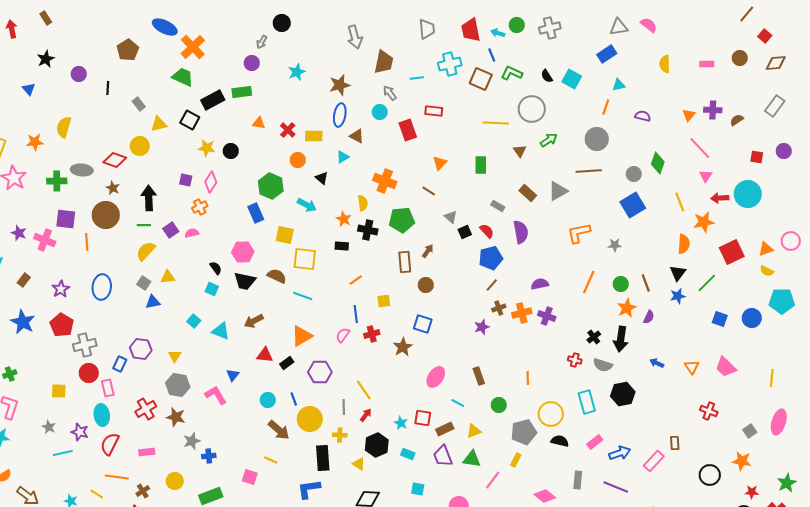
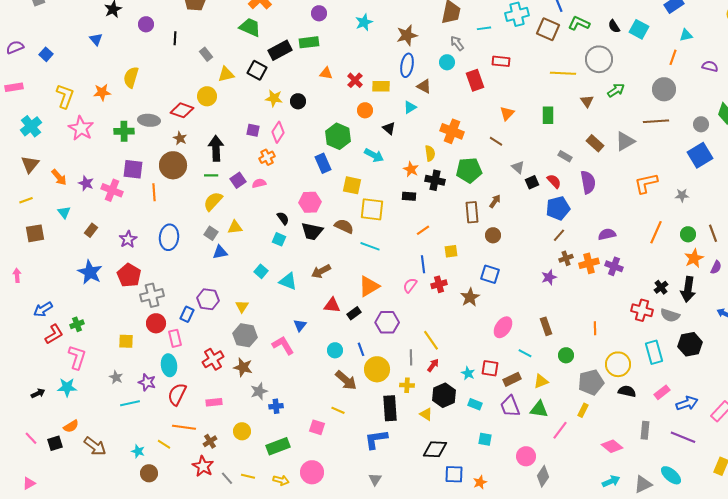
red cross: (575, 360) -> (642, 310), size x1.5

